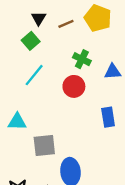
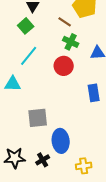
brown line: (66, 24) -> (65, 22), moved, turned 56
cyan triangle: (17, 122) -> (13, 84), moved

